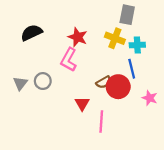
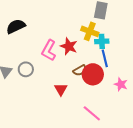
red star: (78, 37) -> (69, 46), moved
cyan cross: (137, 45) -> (102, 41), moved
pink line: (101, 122) -> (92, 113), moved, turned -54

